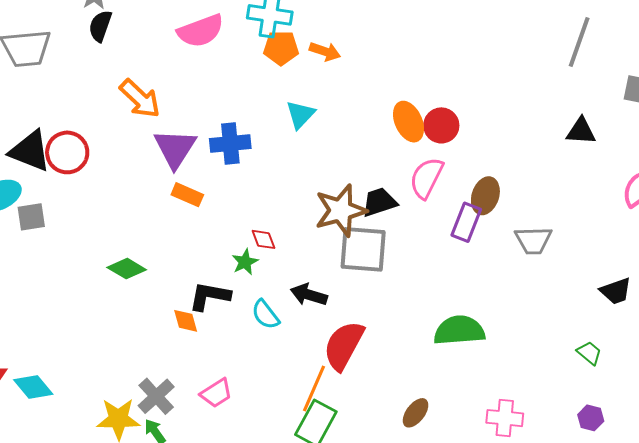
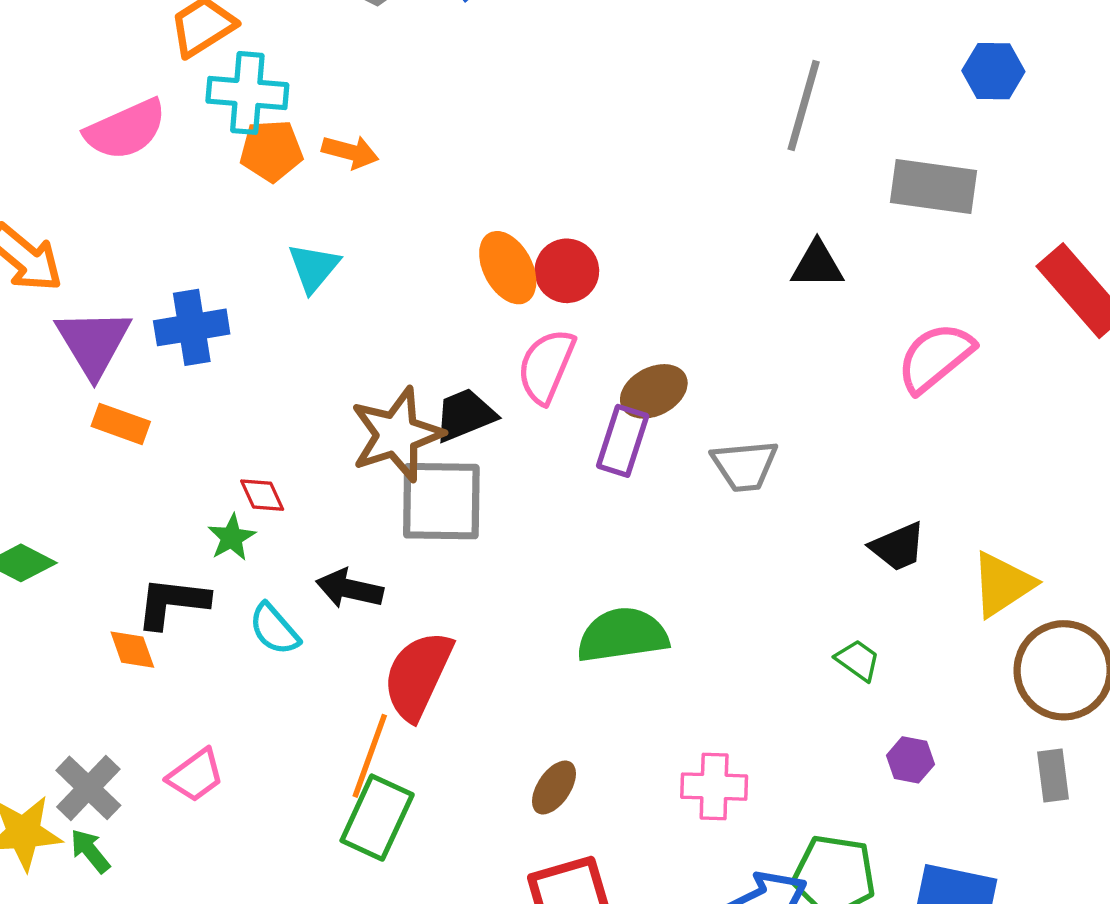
brown ellipse: (485, 196) -> (654, 391), turned 48
purple hexagon: (591, 418) -> (910, 760), moved

